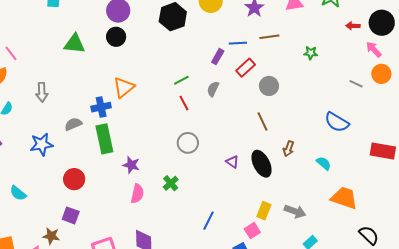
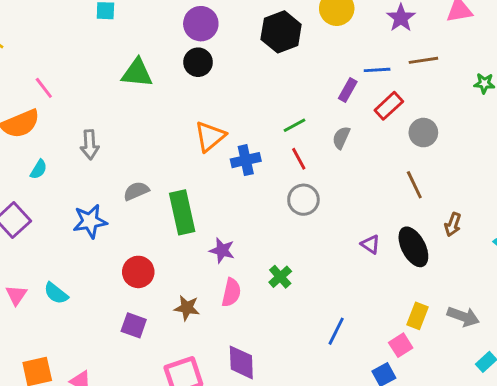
blue cross: (101, 107) -> (246, 160), moved
gray circle: (188, 143) -> (303, 200), moved
brown star: (51, 236) -> (187, 308), moved

